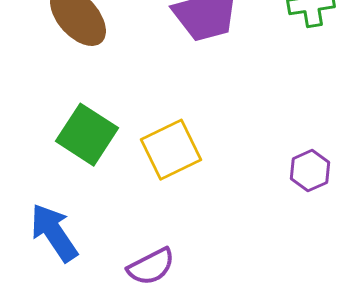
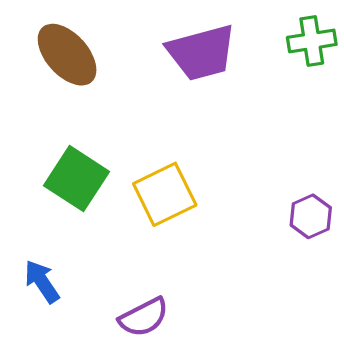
blue arrow: (54, 233) -> (42, 281), size x0.7

